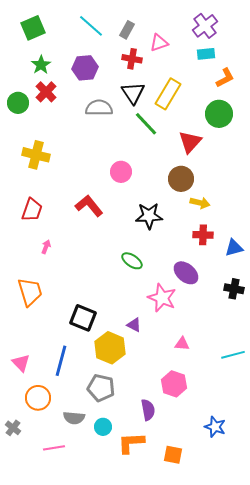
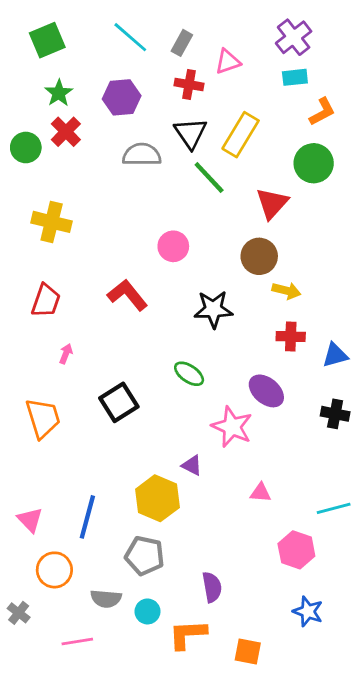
black square: (83, 318) -> (119, 402), moved, turned 36
pink hexagon: (174, 384) -> (296, 550), moved

